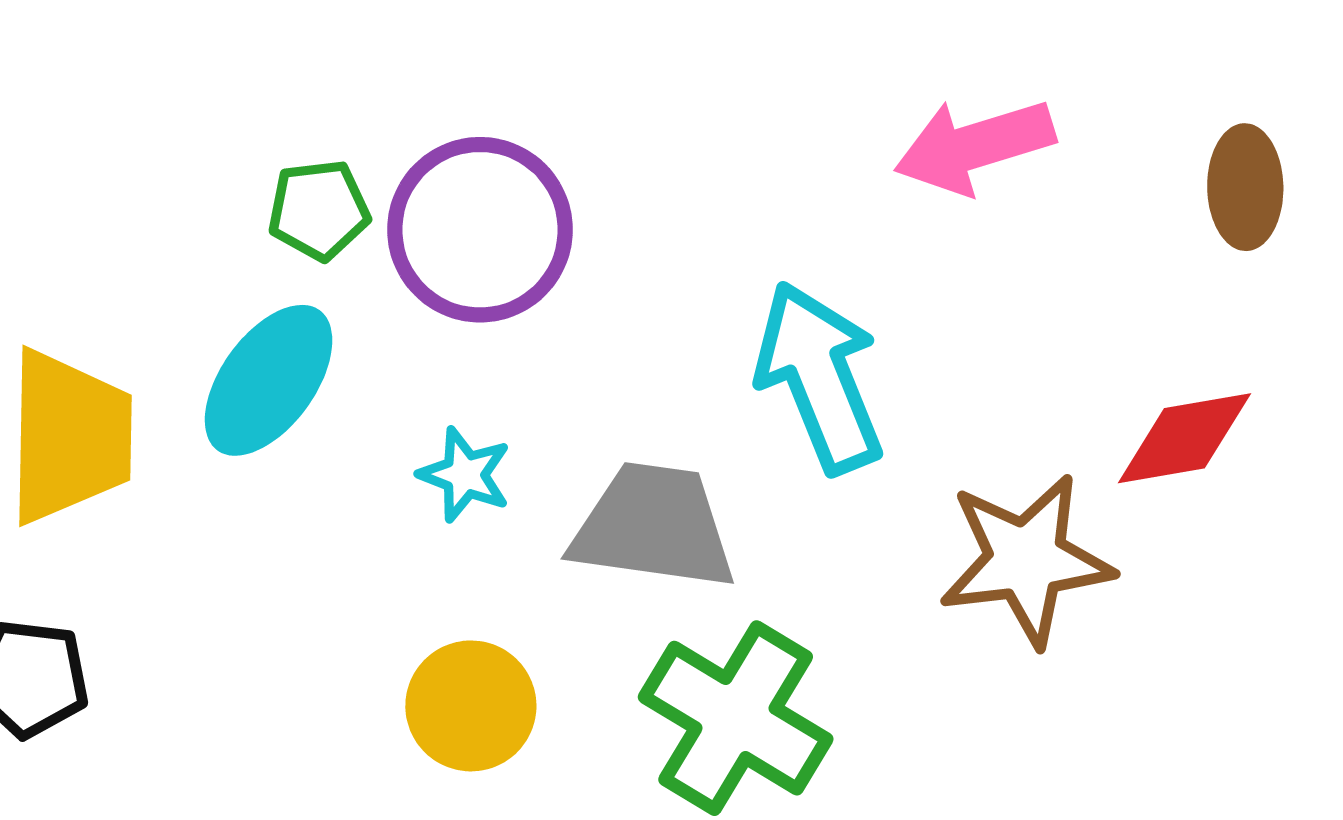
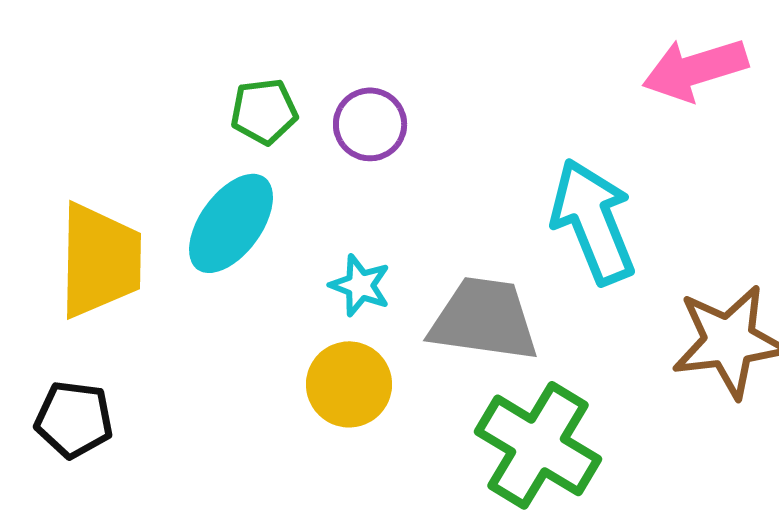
purple circle: (480, 230) -> (370, 124), size x0.6
yellow circle: (471, 706) -> (349, 384), moved

